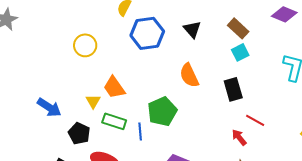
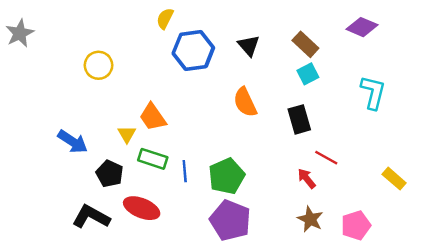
yellow circle: (85, 45) -> (99, 65), moved
green pentagon: (162, 111) -> (227, 176), moved

